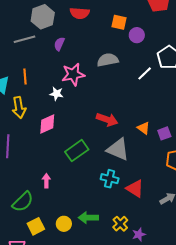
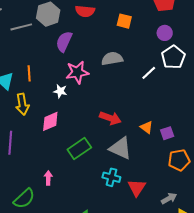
purple circle: (137, 35) -> (165, 33), moved
gray line: (24, 39) -> (21, 27), moved
purple semicircle: (59, 44) -> (64, 42), size x1.5
red triangle: (135, 189) -> (137, 188), turned 30

